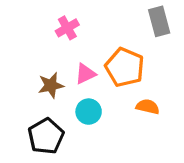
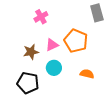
orange semicircle: (148, 107) -> (87, 74), moved
black pentagon: (46, 136) -> (28, 83), turned -30

